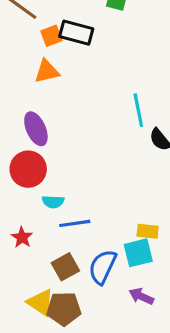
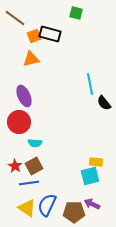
blue line: (75, 223) -> (29, 183), moved
brown square: (65, 267) -> (34, 166), moved
blue semicircle: (103, 267) -> (47, 205), moved
brown pentagon: (64, 309) -> (74, 212), moved

